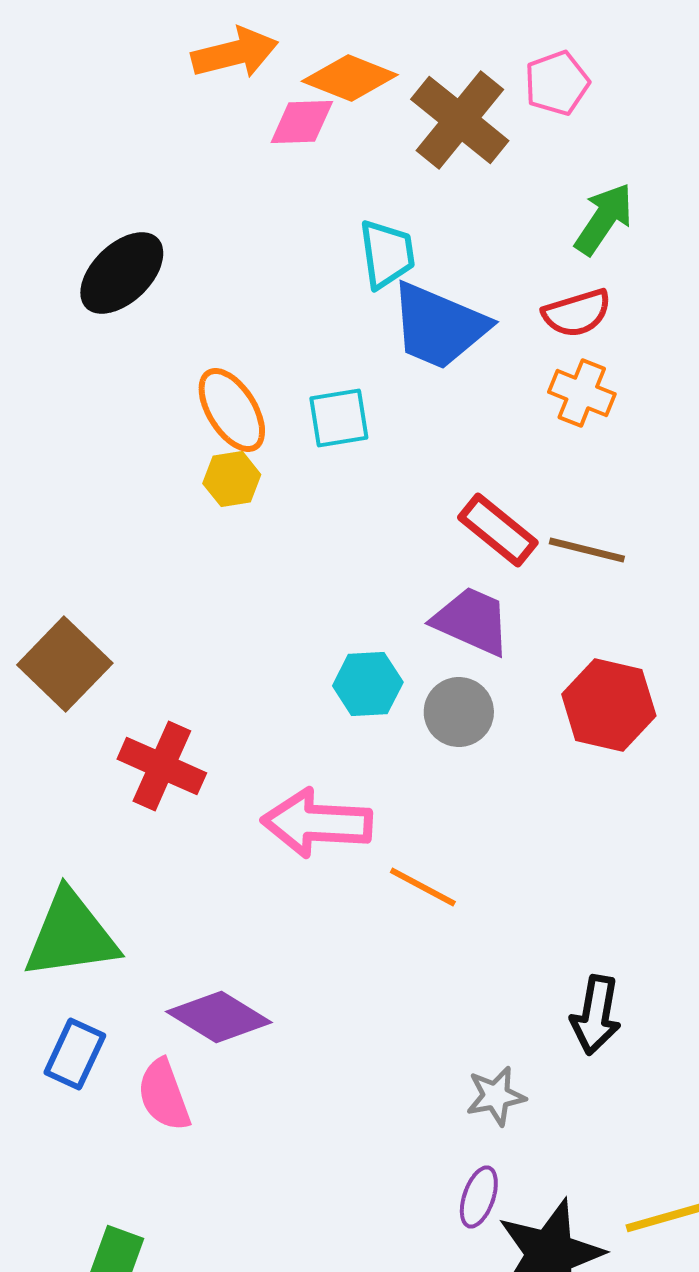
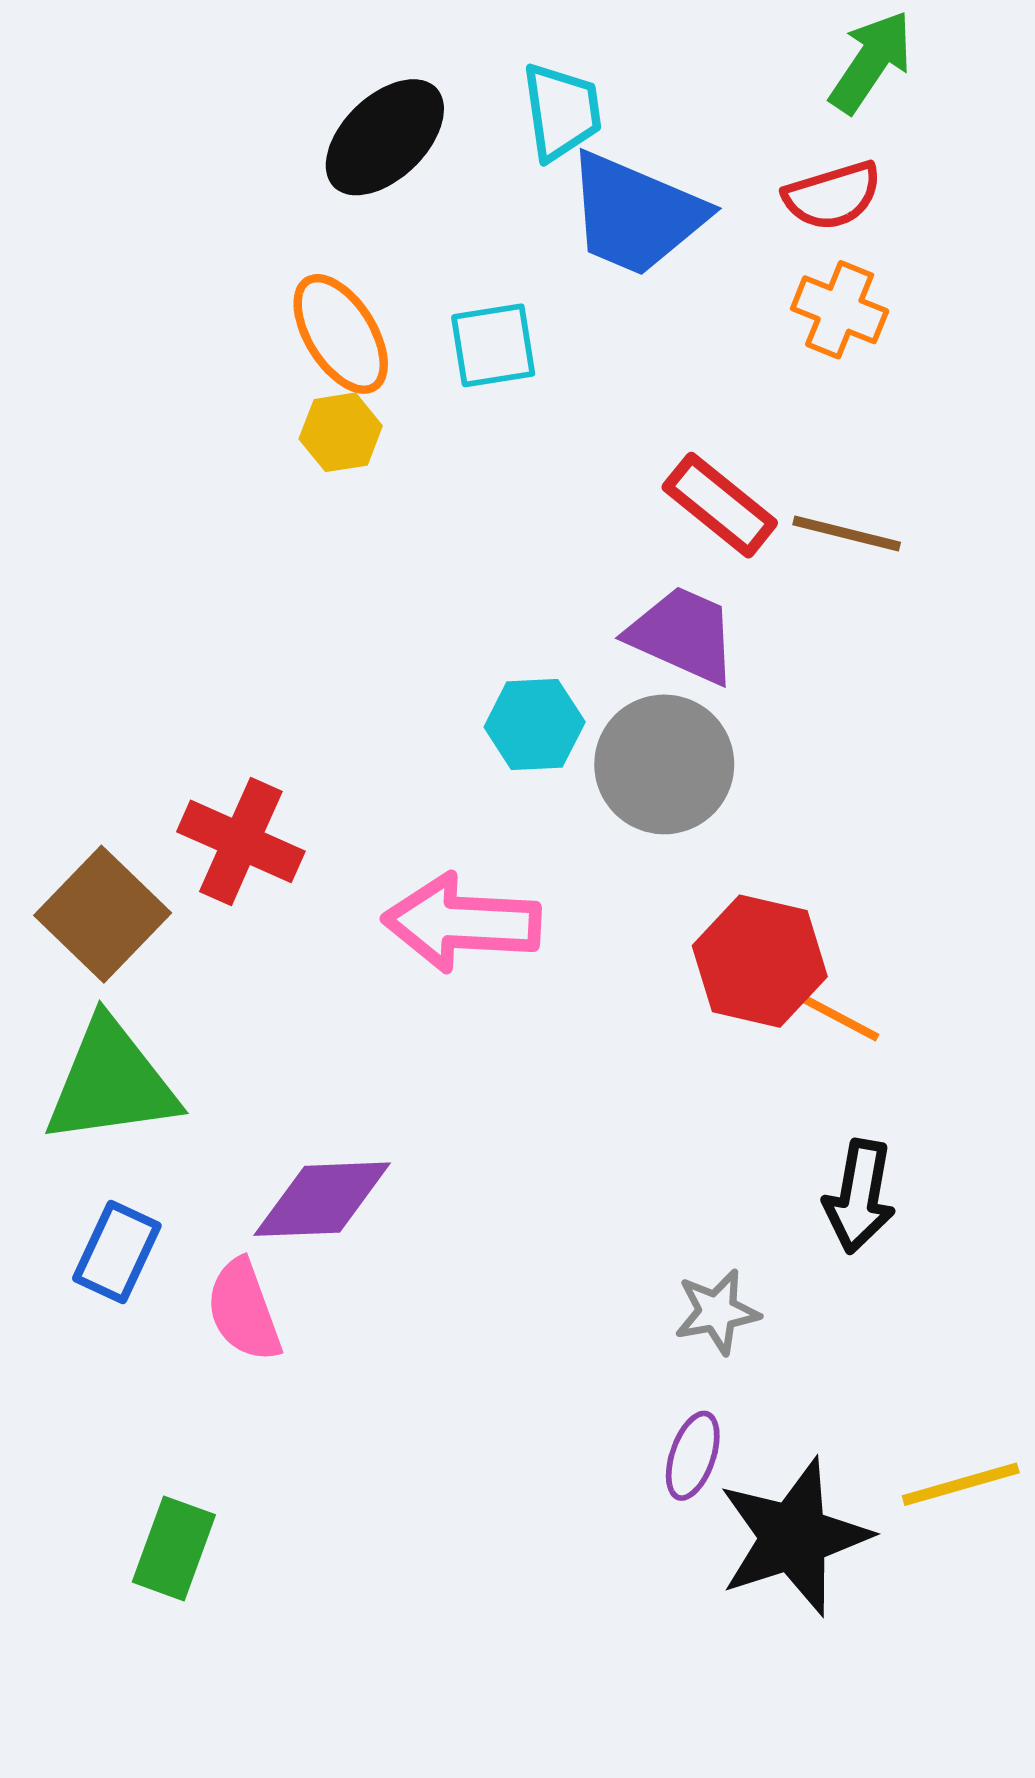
black ellipse: (122, 273) -> (385, 137), moved
brown square: (65, 664) -> (103, 914), moved
red hexagon: (609, 705) -> (760, 961), moved
gray circle: (459, 712) -> (664, 764), size x1.4
orange line: (423, 887) -> (832, 1014), moved
purple diamond: (219, 1017) -> (322, 1199), turned -34

